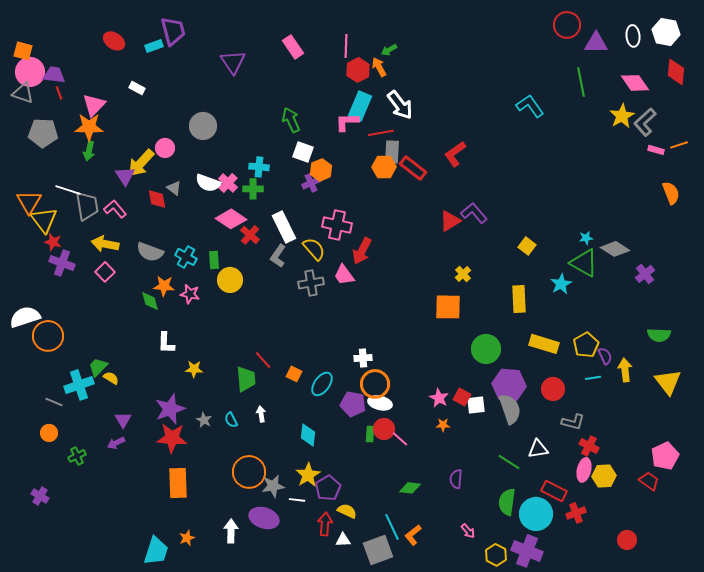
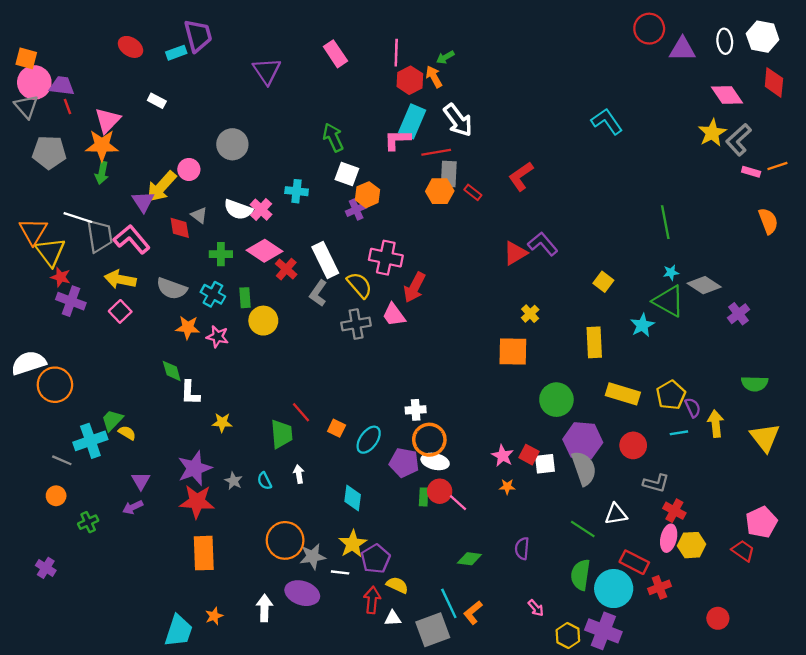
green line: (581, 82) -> (665, 222), moved
gray triangle: (23, 93) -> (26, 106), turned 30
red rectangle: (413, 168) -> (473, 192), size x0.6
green cross: (253, 189) -> (221, 254), moved
pink L-shape: (115, 209) -> (132, 239), size x1.4
green diamond: (150, 301) -> (172, 371), moved

